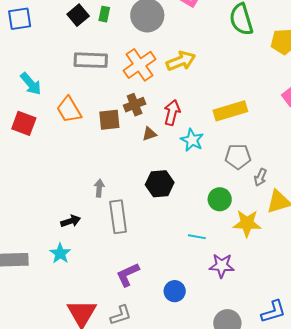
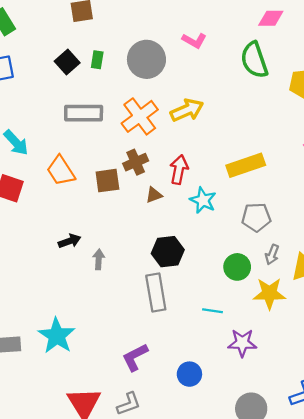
gray arrow: (260, 177) -> (272, 255), moved
gray rectangle: (118, 217) -> (156, 293), moved
black arrow: (71, 221) -> (70, 241), moved
cyan star: (60, 253) -> (57, 336), size x1.5

